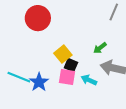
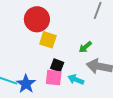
red circle: (38, 18) -> (37, 19), moved
yellow square: (63, 54) -> (48, 40), moved, turned -30

